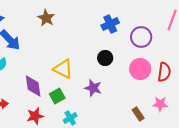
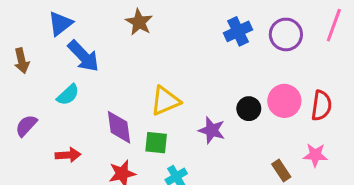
purple circle: (141, 37) -> (286, 34), moved
black circle: (105, 58) -> (249, 109), moved
yellow triangle: (63, 69) -> (165, 101), turned -50
green square: (57, 96) -> (156, 143), turned 35

